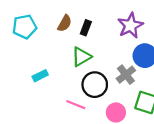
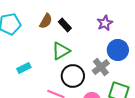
purple star: (130, 26) -> (105, 23), size x0.7
black rectangle: (86, 28) -> (65, 25), turned -64

